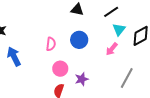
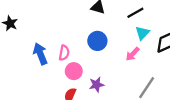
pink semicircle: (51, 44) -> (64, 53), moved
blue arrow: (14, 57) -> (40, 54), moved

